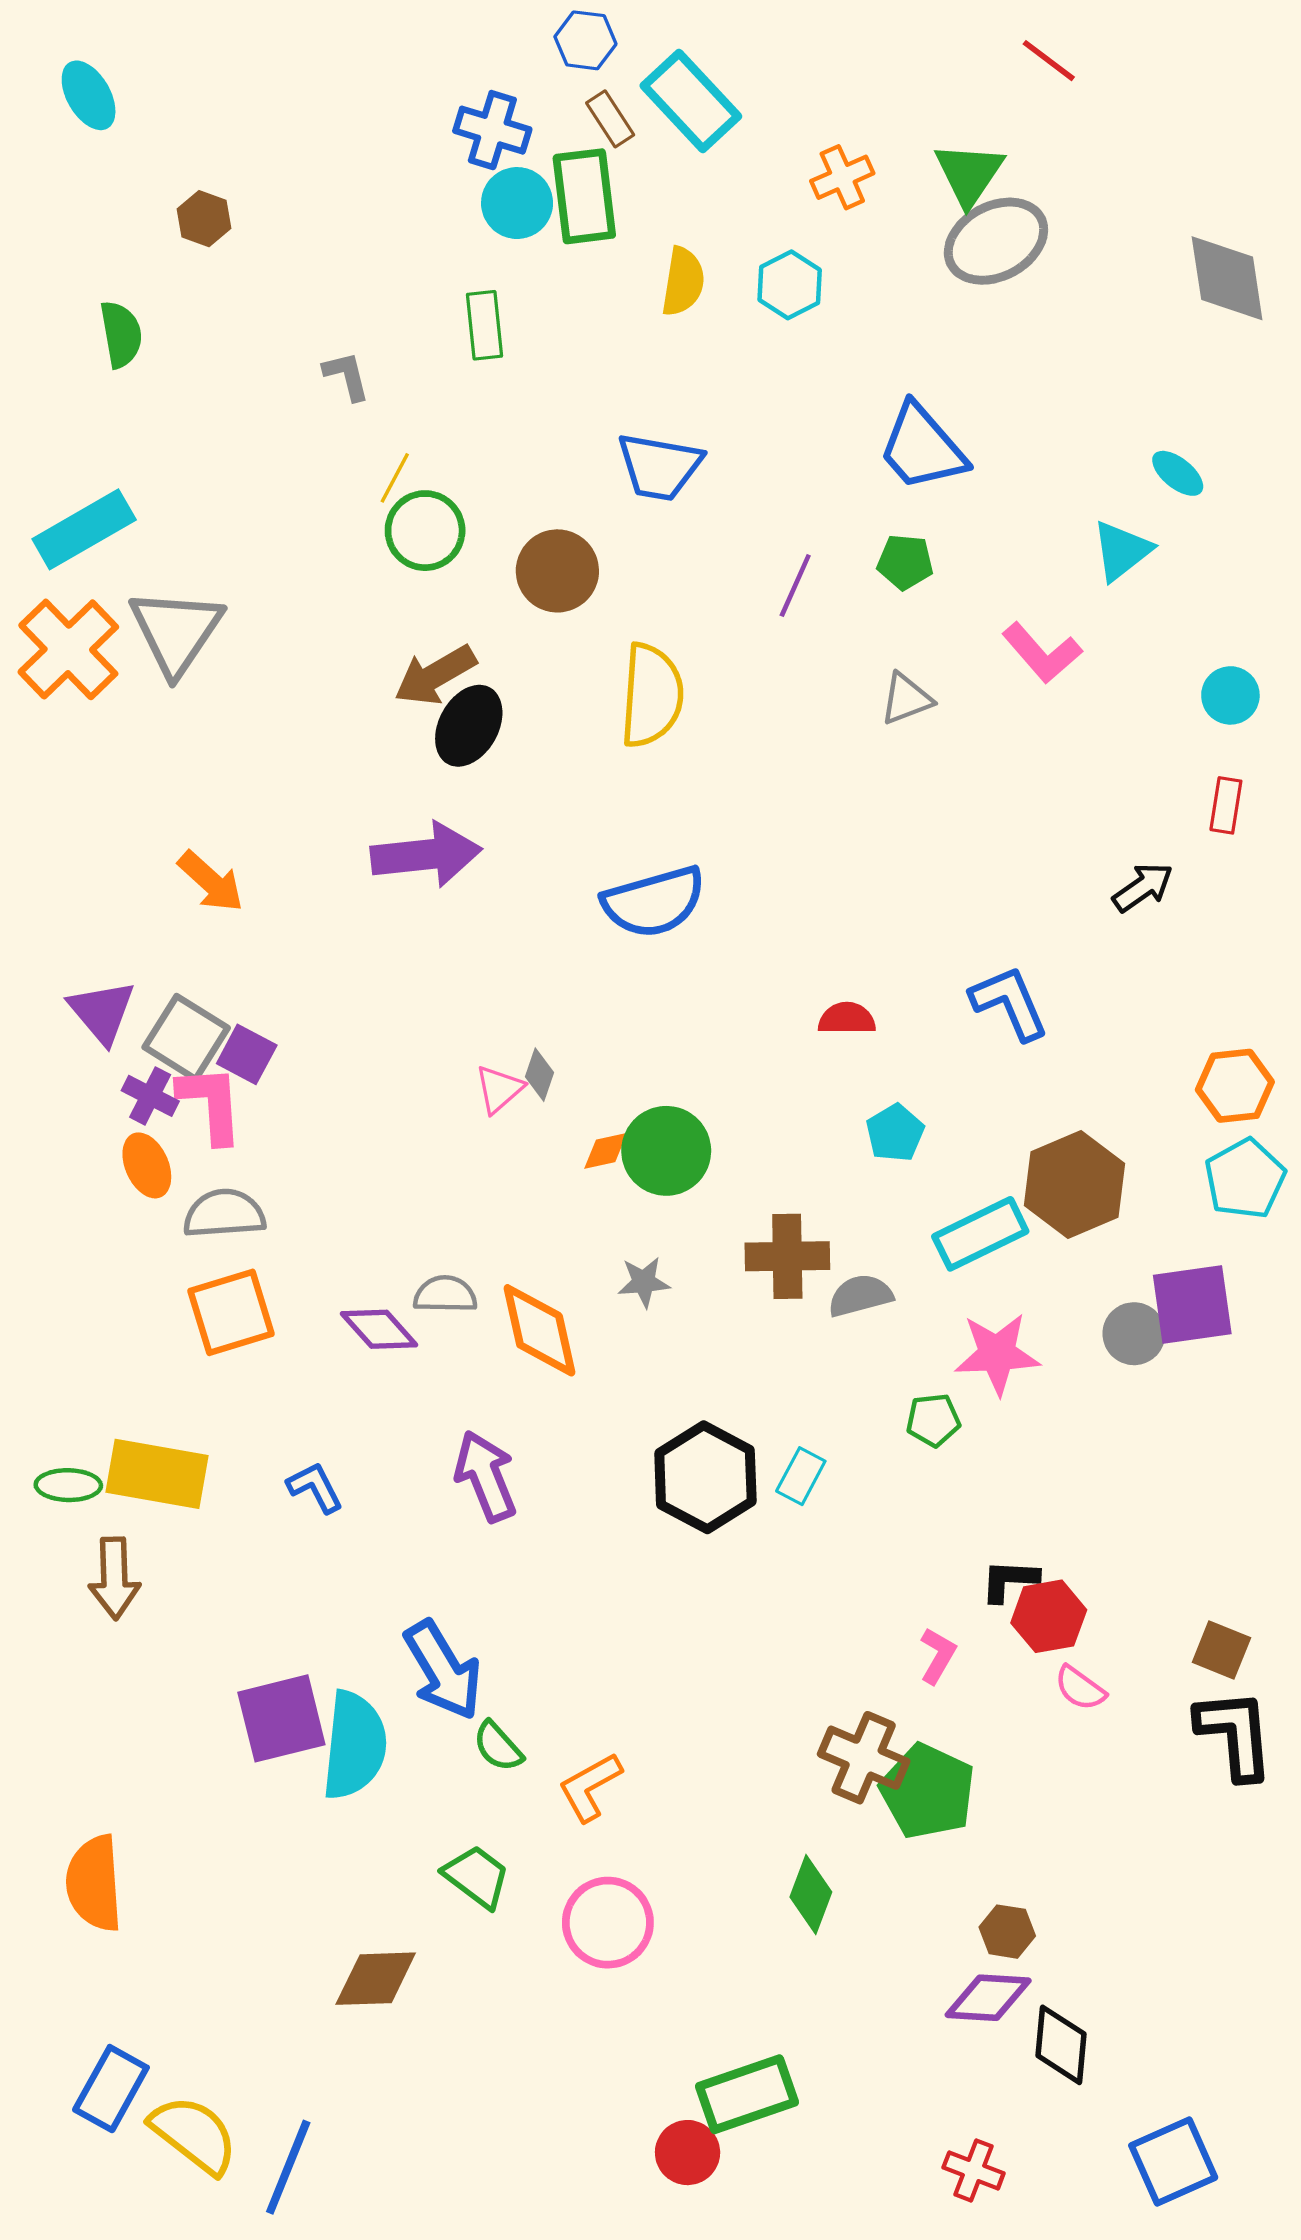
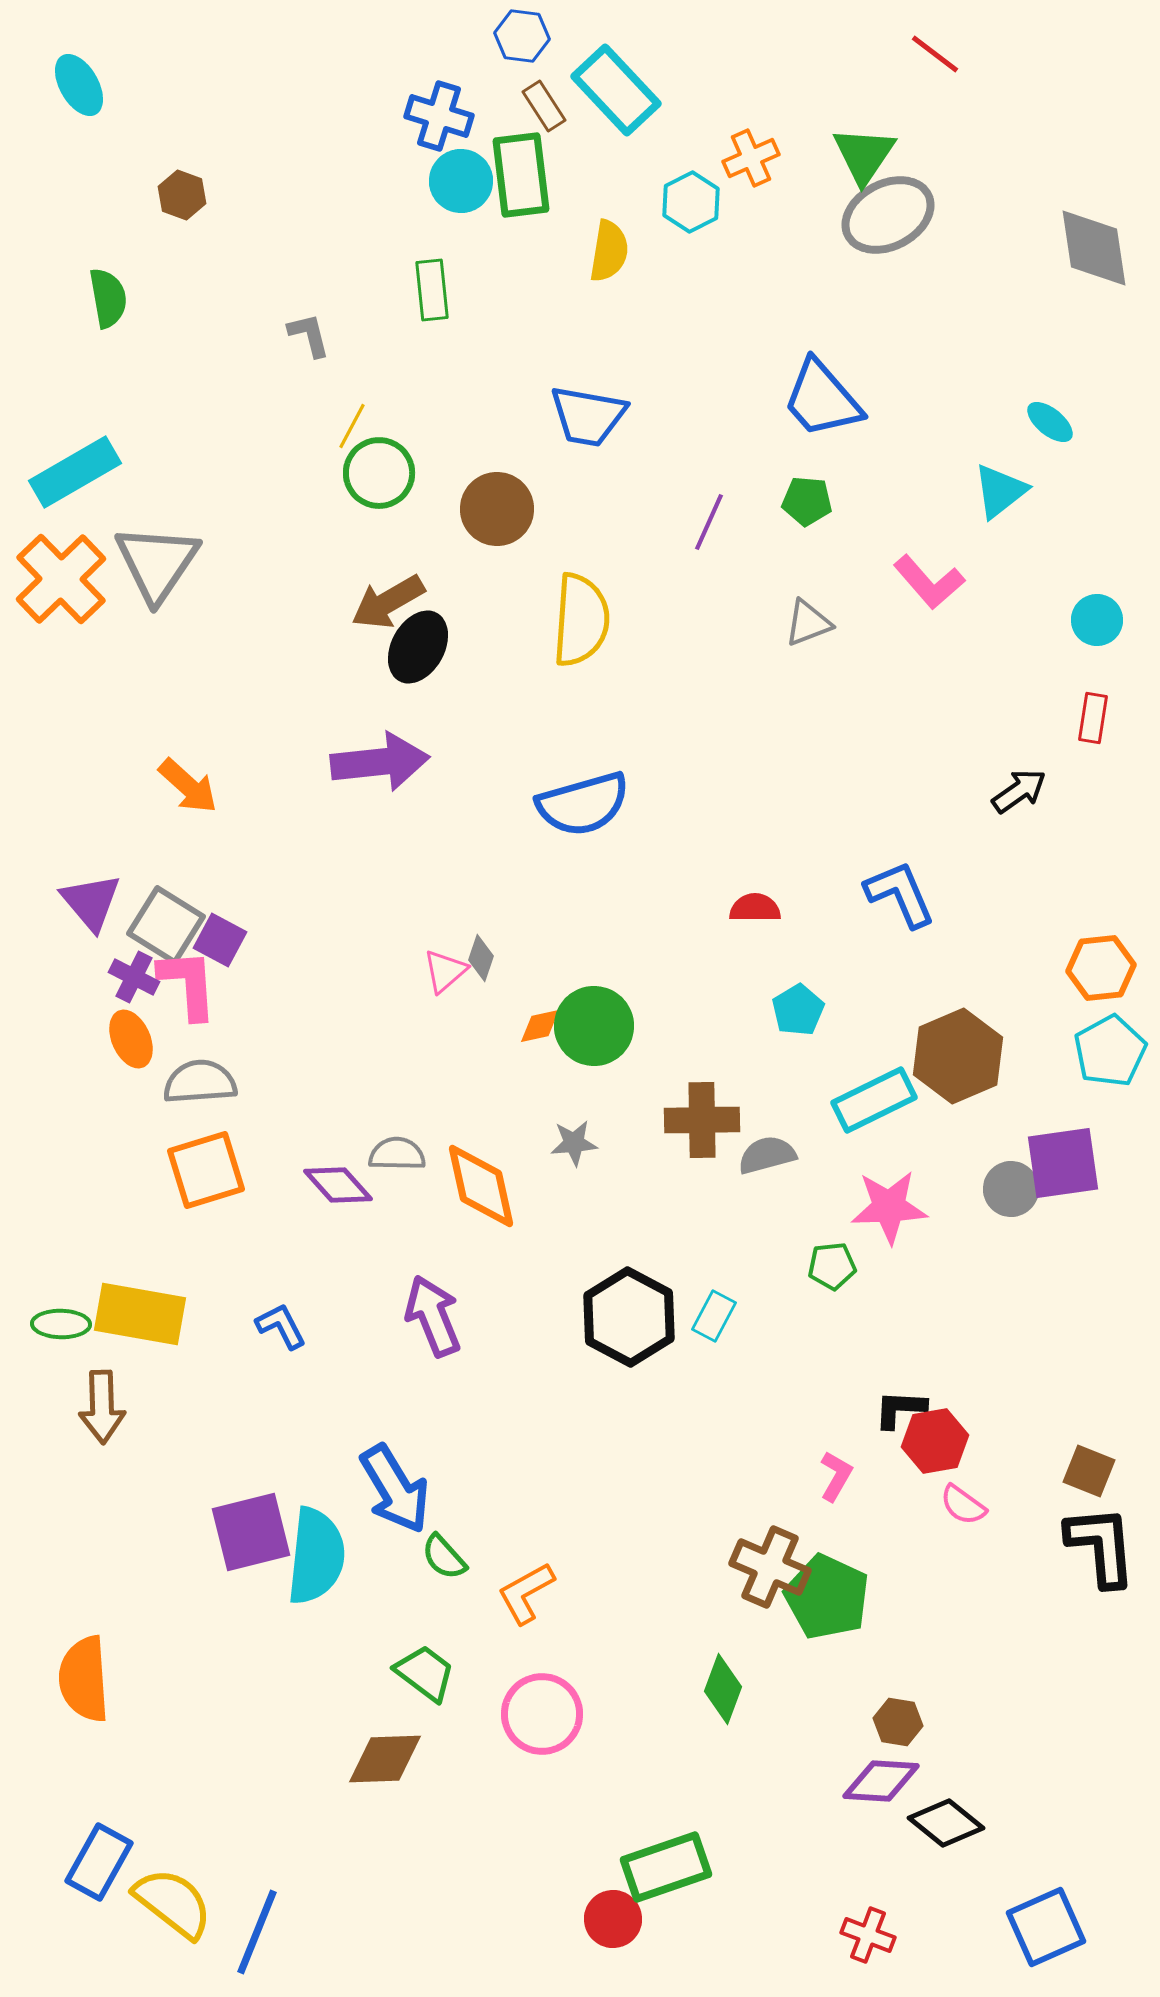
cyan hexagon: (790, 285) -> (691, 202), moved
brown diamond: (376, 1979) -> (385, 1759), moved
black diamond: (1061, 2045) -> (946, 1823), turned -56

